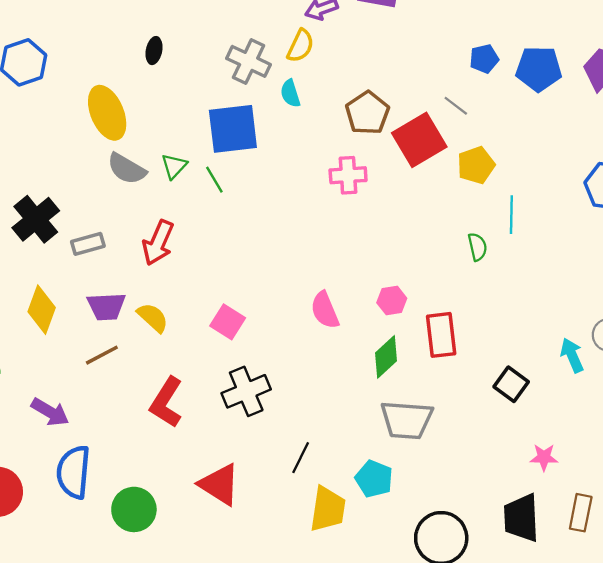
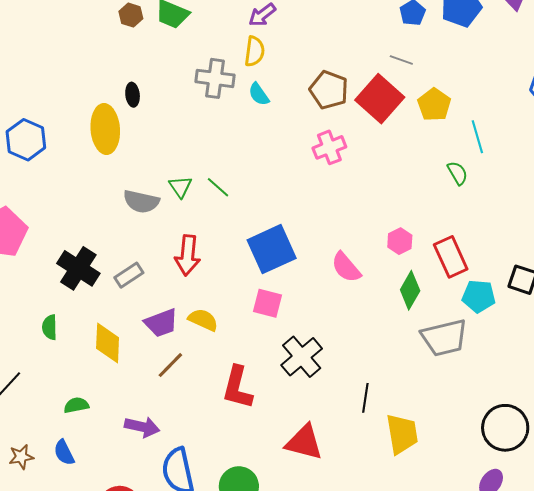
yellow ellipse: (107, 113) -> (105, 129), moved, turned 36
blue square: (233, 129) -> (272, 249), moved
cyan pentagon: (374, 479) -> (479, 296), moved

